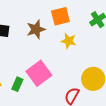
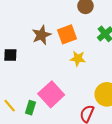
brown star: (36, 29) -> (41, 35), moved

